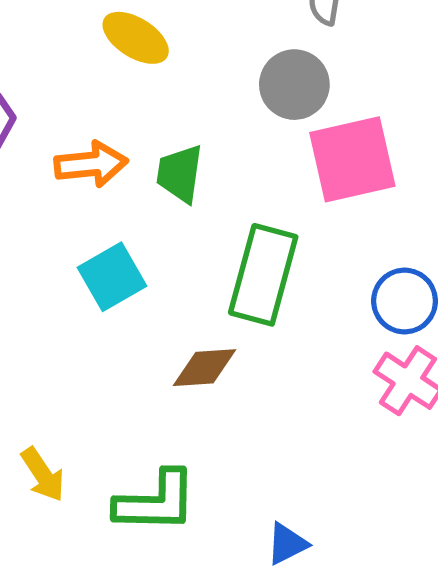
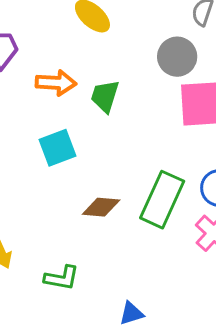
green rectangle: (263, 275) -> (162, 200), moved
green L-shape: (156, 502) -> (62, 278), size x0.7

